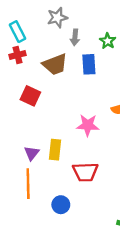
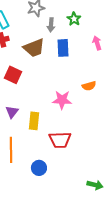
green star: (108, 41) -> (74, 19), moved
purple triangle: (32, 153) -> (12, 112), moved

